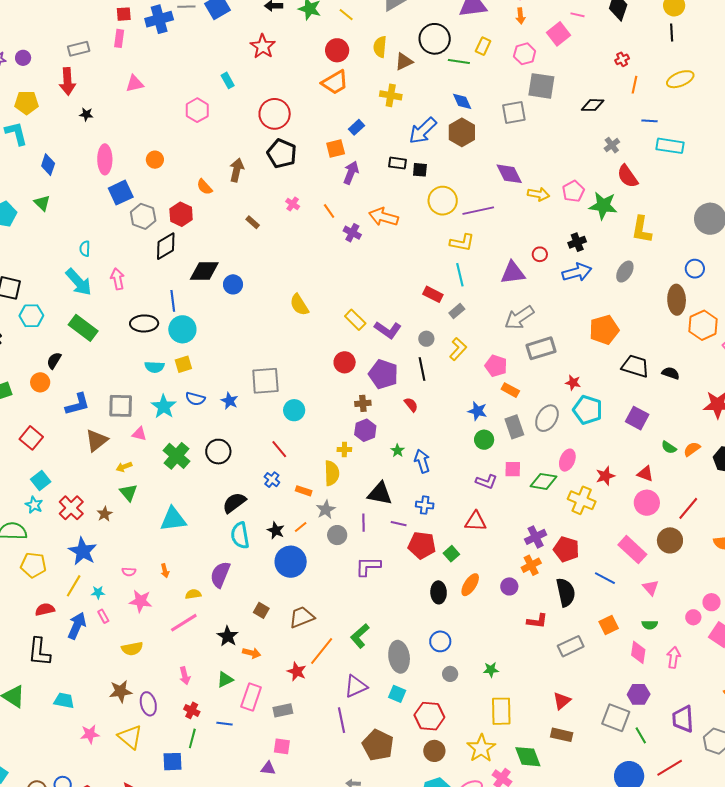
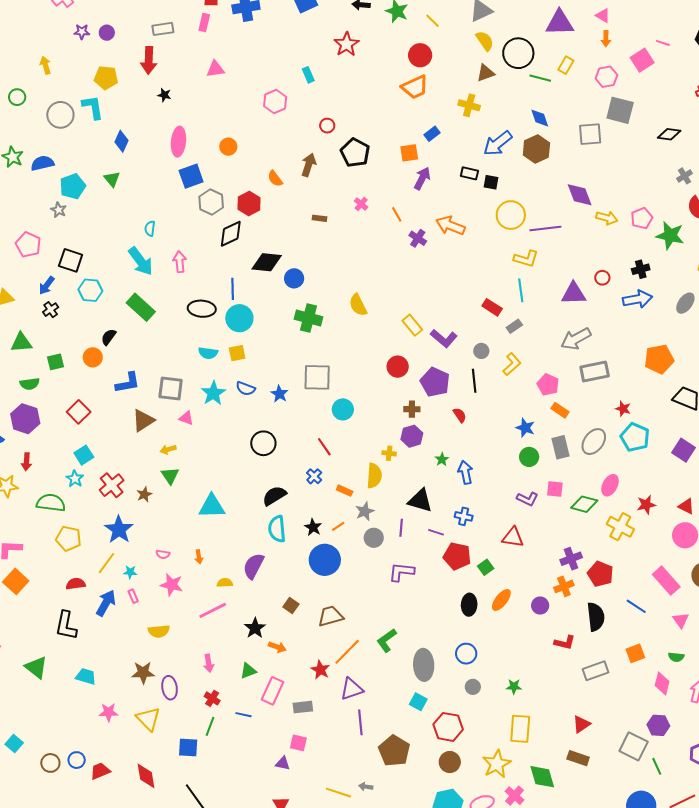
yellow semicircle: (380, 47) -> (485, 41), moved, turned 135
red circle: (275, 114) -> (327, 126), moved, size x0.5
brown rectangle: (253, 222) -> (319, 218), turned -40
green cross: (176, 456) -> (308, 318), moved, turned -32
purple triangle: (356, 686) -> (352, 689), moved

